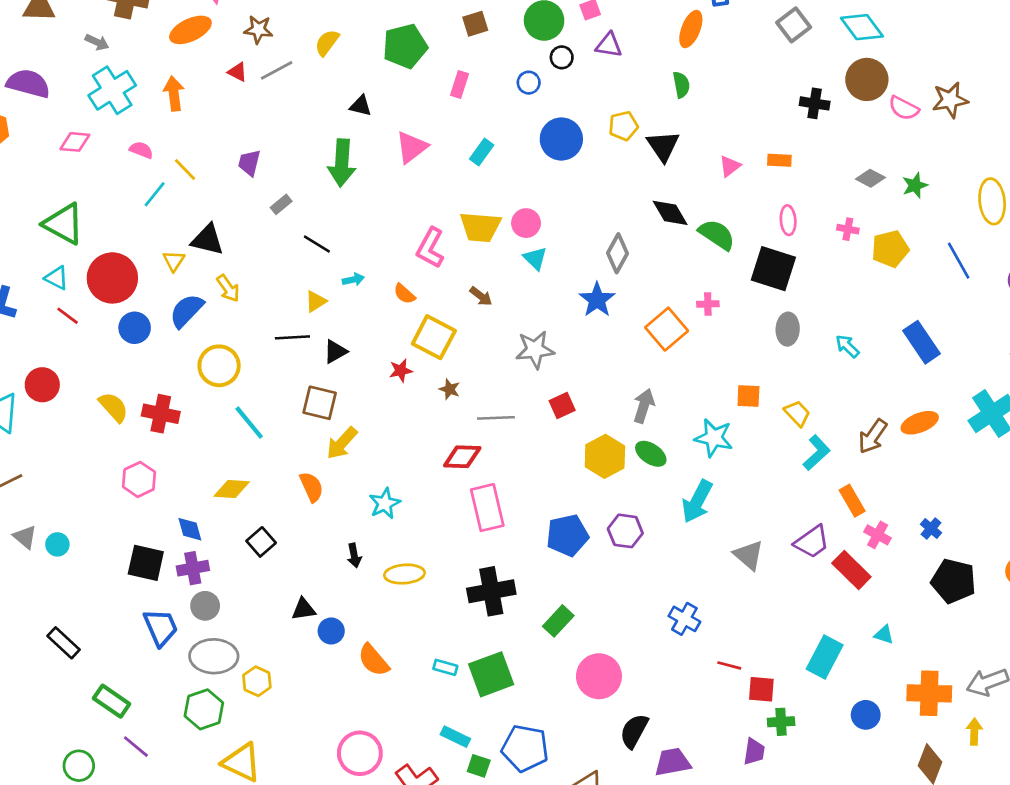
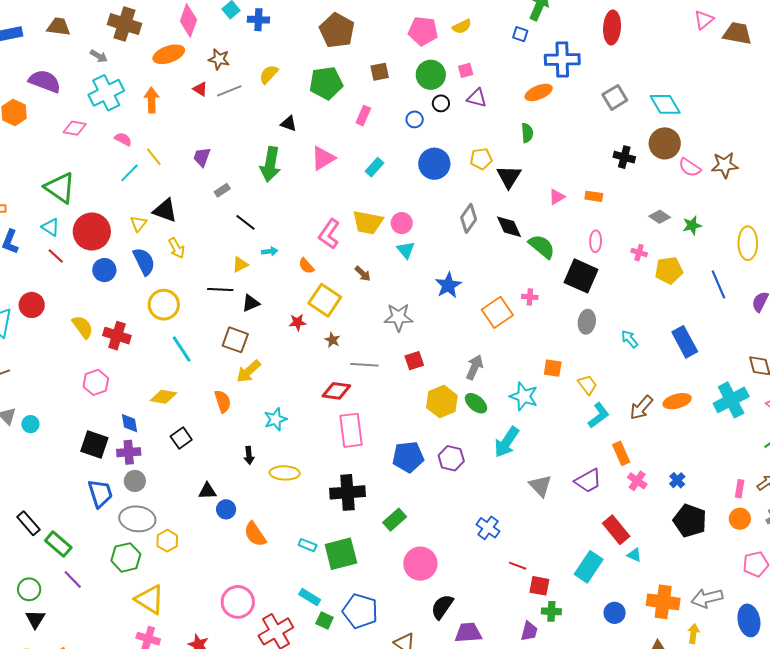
orange ellipse: (691, 29) -> (539, 92), turned 40
gray diamond: (617, 253) -> (469, 218), moved
blue semicircle: (187, 311) -> (144, 261), turned 104
red rectangle: (851, 570) -> (616, 530), moved
black rectangle: (64, 643) -> (28, 523), moved

